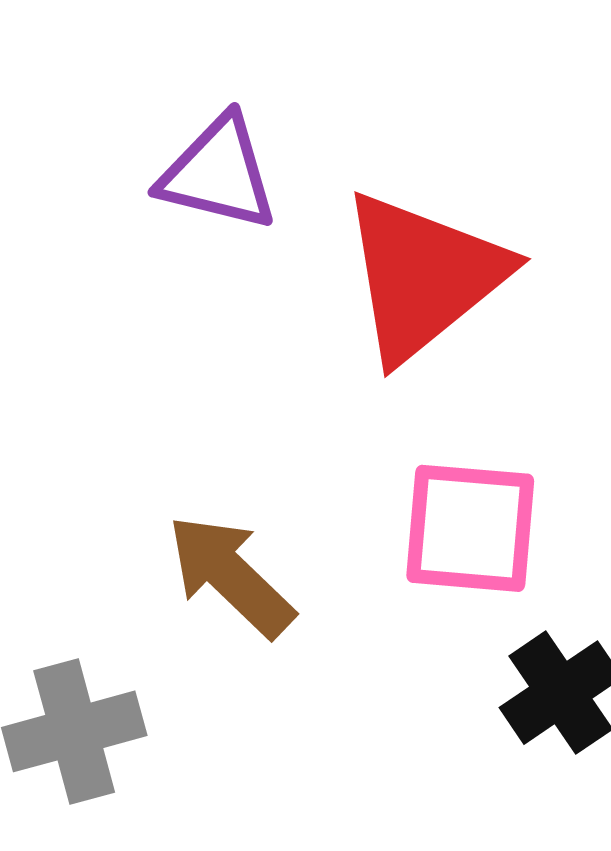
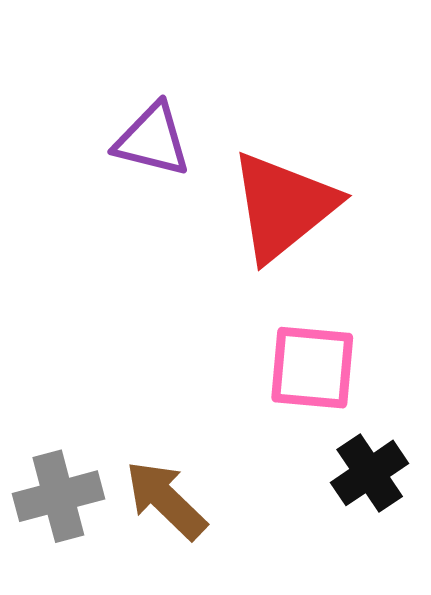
brown arrow: (231, 576) -> (166, 500), moved

